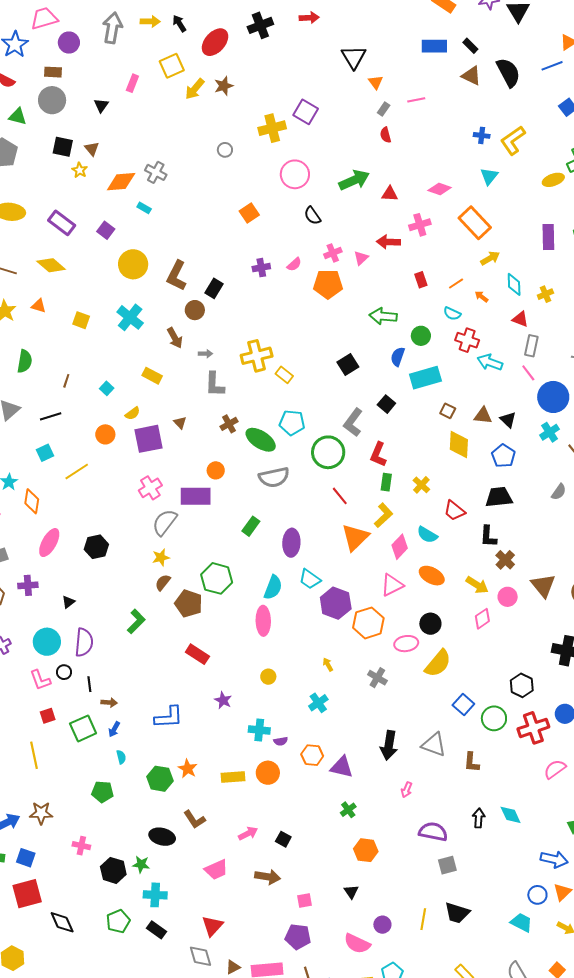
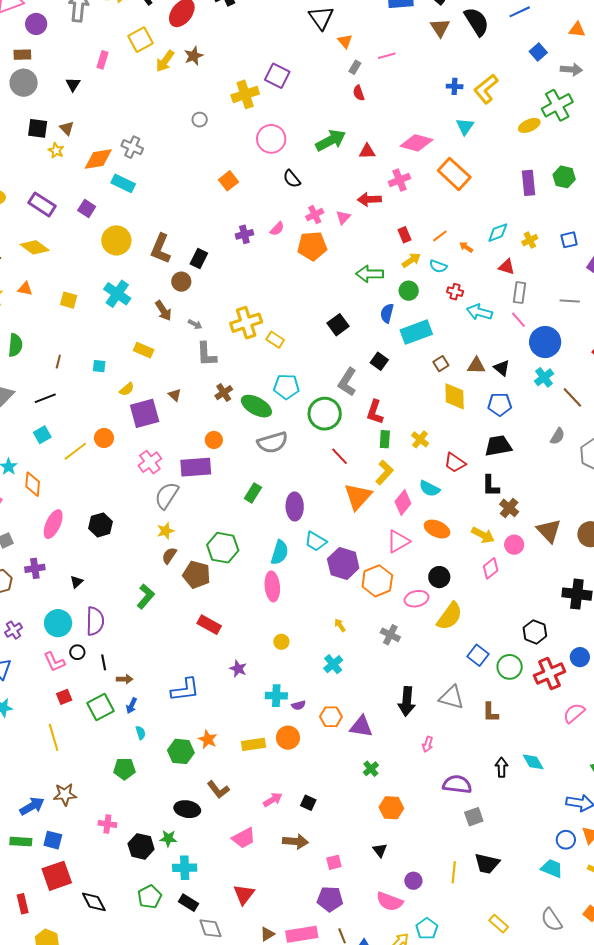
brown triangle: (471, 76) -> (440, 28), turned 35
pink diamond: (440, 189) -> (416, 143), size x1.4
cyan rectangle: (144, 208) -> (123, 183), size x1.6
yellow arrow: (490, 258) -> (411, 260), moved
cyan diamond: (514, 284) -> (498, 233), turned 75
red cross: (467, 340) -> (455, 292), size x0.7
gray arrow: (205, 354) -> (195, 324), turned 32
cyan square: (107, 388) -> (99, 366), turned -32
brown square: (448, 411) -> (441, 364), turned 35
orange circle: (105, 434) -> (104, 438), moved
blue pentagon: (503, 456) -> (500, 404), turned -30
gray diamond: (201, 956) -> (210, 928), moved

